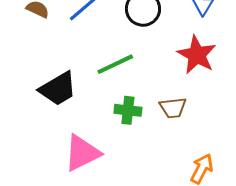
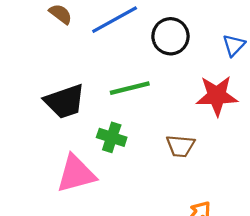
red star: (197, 55) -> (217, 96), turned 30
green cross: (128, 110) -> (112, 137), moved

